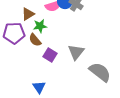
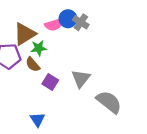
brown triangle: (28, 14) -> (25, 34), size x1.5

